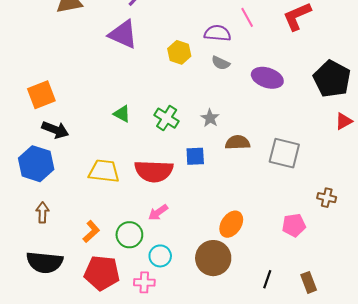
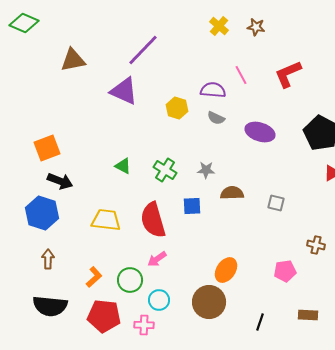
gray star: (210, 118) -> (206, 170), turned -30
gray square: (284, 153) -> (276, 203), size x0.6
red semicircle: (154, 171) -> (153, 220), turned 72
brown rectangle: (309, 282) -> (308, 315), moved, turned -66

